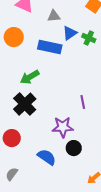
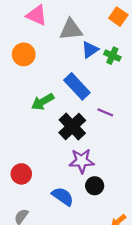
gray triangle: (54, 16) -> (71, 30), size x1.5
blue rectangle: (50, 47) -> (77, 86), moved, turned 35
purple line: (83, 102) -> (105, 112), moved, turned -56
black cross: (25, 104) -> (72, 127), moved

